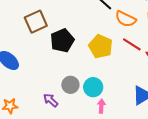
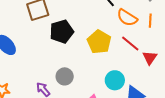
cyan circle: (93, 87) -> (115, 80), moved

